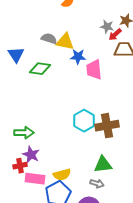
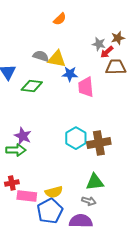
purple star: (31, 155) -> (23, 136), moved

